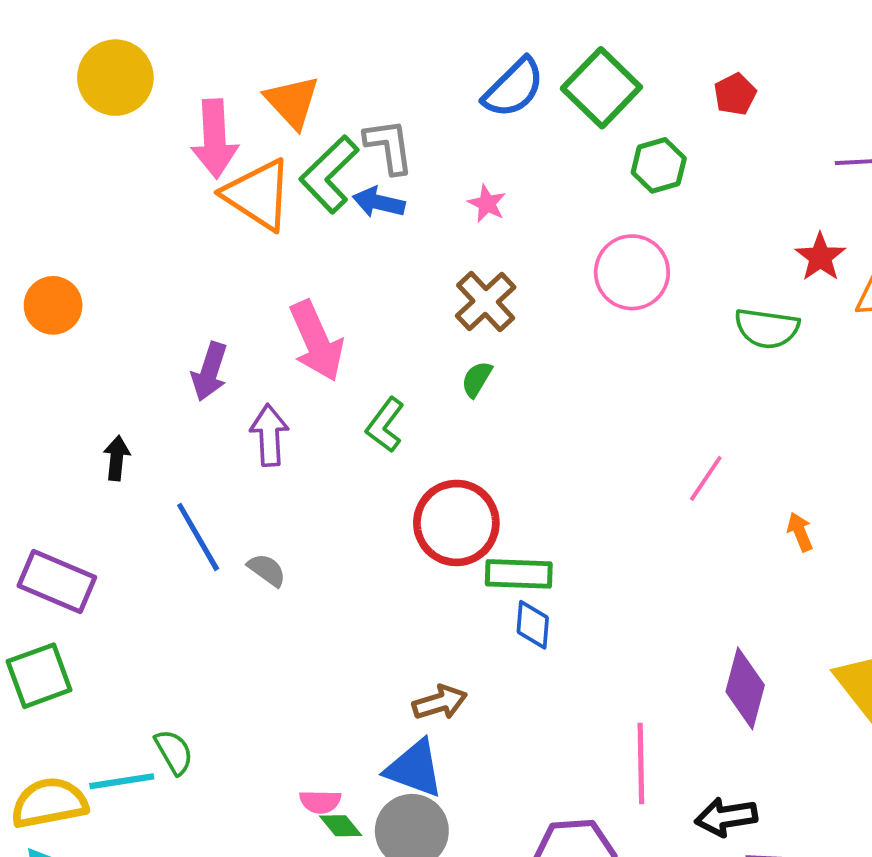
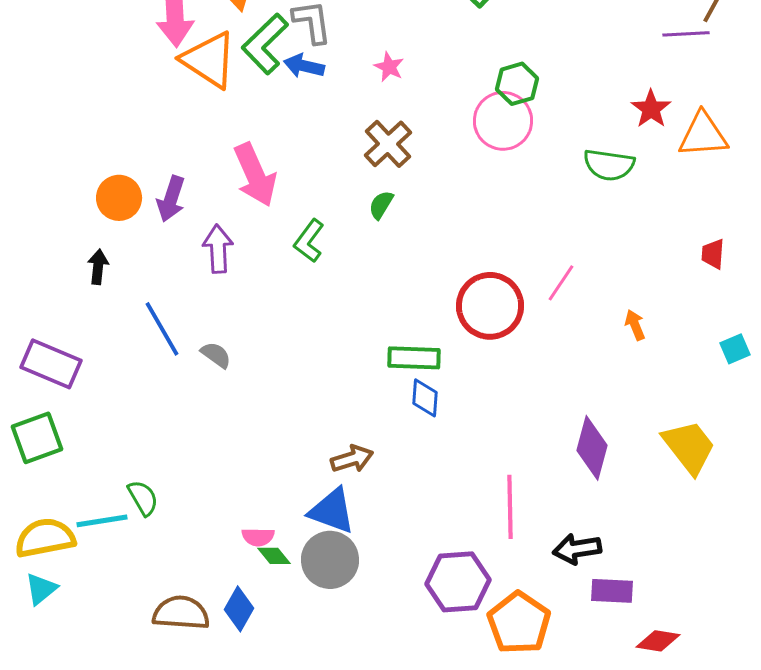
green hexagon: (659, 165) -> (517, 84), moved
orange circle: (53, 305) -> (119, 198), moved
red circle: (456, 523) -> (490, 306), moved

